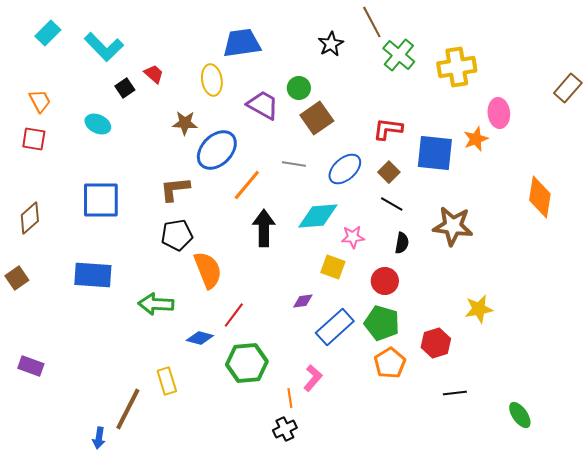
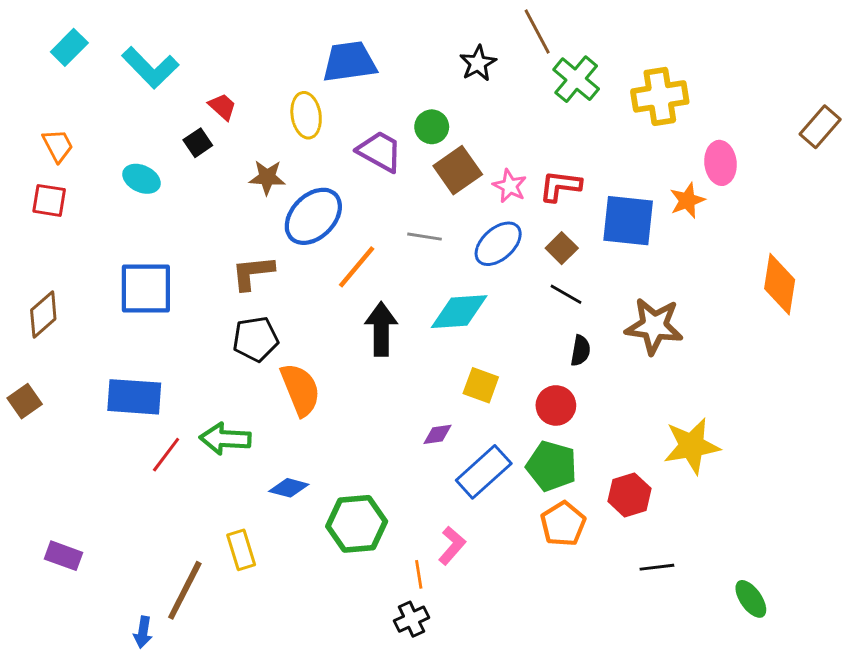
black square: (125, 88) -> (198, 143), moved
pink star: (353, 237) -> (510, 186), moved, turned 30
yellow star: (479, 309) -> (692, 446), size x1.4
red line: (234, 315) -> (166, 455), moved
purple rectangle: (31, 366) -> (64, 556), moved

